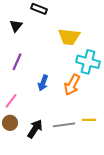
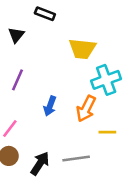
cyan cross: (88, 62) -> (106, 80), turned -35
yellow line: (89, 120) -> (107, 132), moved

